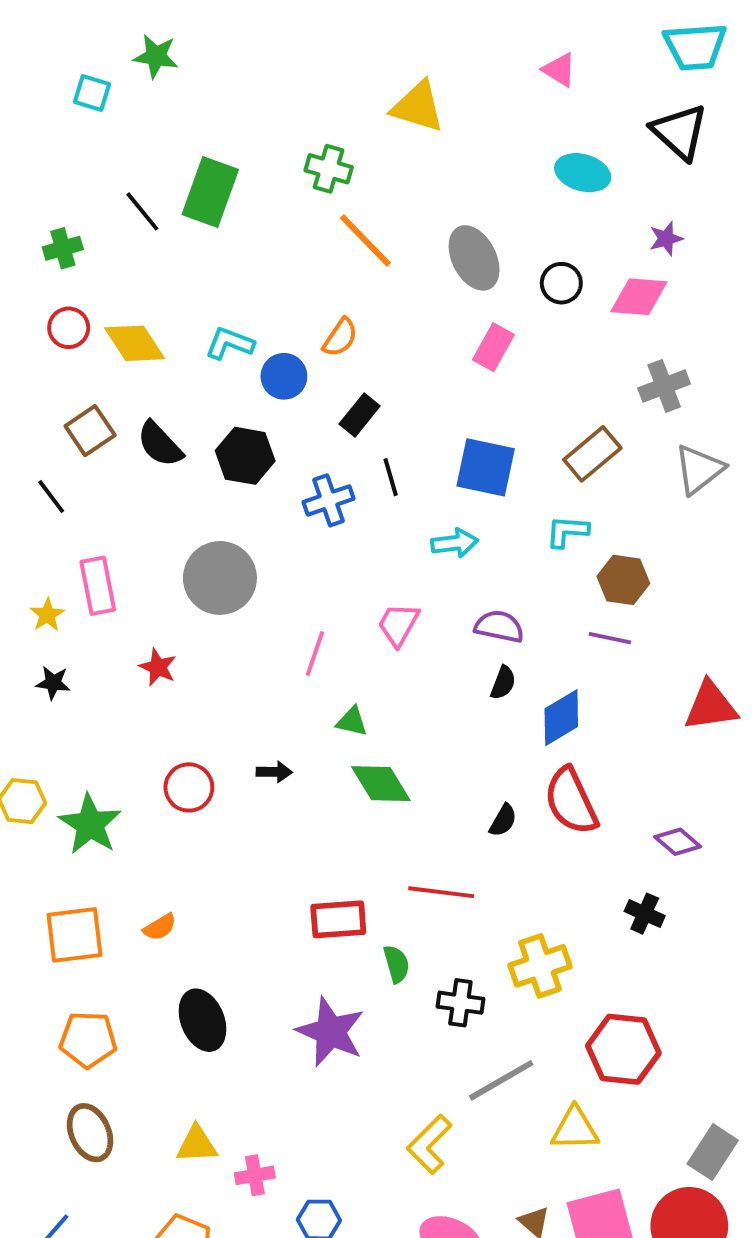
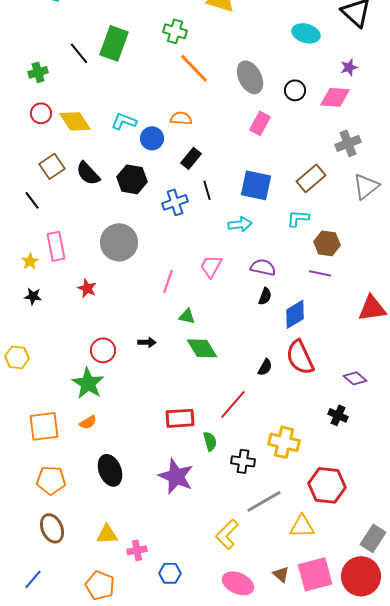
orange semicircle: (340, 337) -> (181, 118), turned -120
green star: (90, 824) -> (88, 383), moved
red line: (441, 892) -> (233, 404), turned -56
yellow cross: (540, 966) -> (284, 442), turned 32

